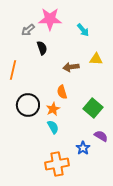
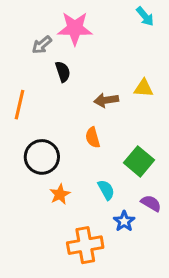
cyan arrow: (83, 30) -> (145, 16), moved
orange star: (53, 109) -> (60, 194), moved
cyan semicircle: (53, 127) -> (106, 190), moved

